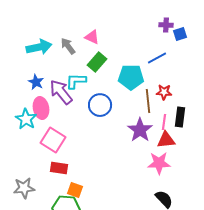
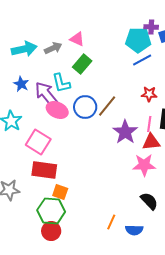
gray arrow: (68, 46) -> (53, 48), turned 102
cyan pentagon: (131, 77) -> (138, 40), moved
cyan L-shape: (76, 81) -> (61, 83), turned -105
brown line: (148, 101) -> (107, 106), moved, turned 45
pink ellipse: (41, 108) -> (57, 110), moved, turned -55
red rectangle: (59, 168) -> (44, 170), size x1.4

